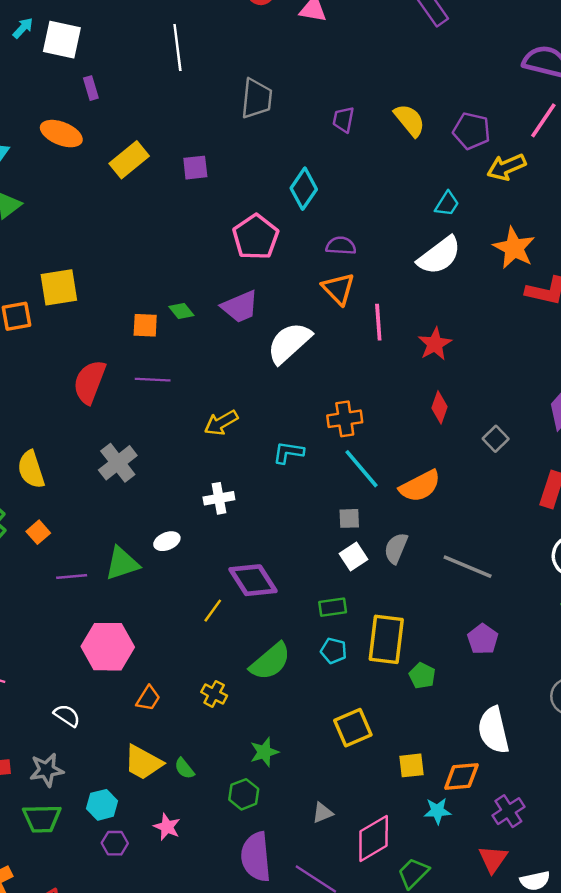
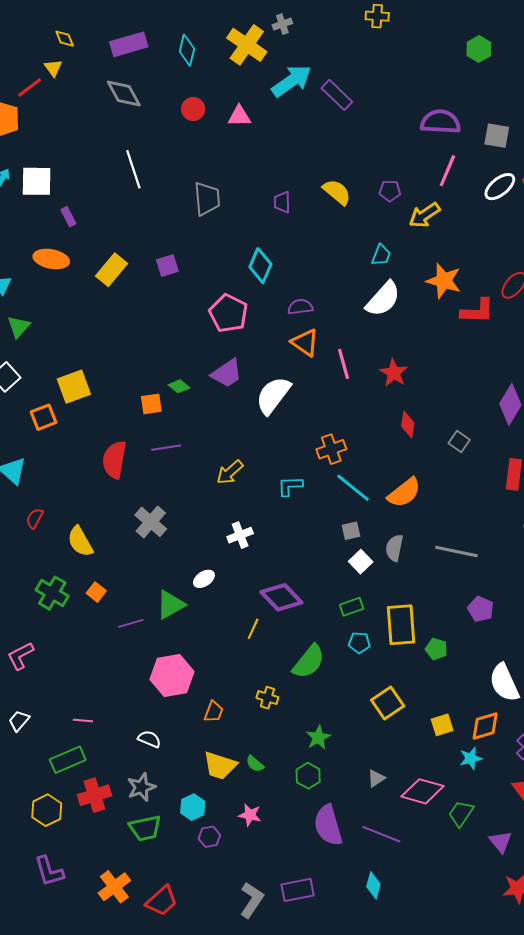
purple pentagon: (472, 131) -> (390, 191), size x0.7
pink diamond: (374, 838) -> (422, 791), turned 57

